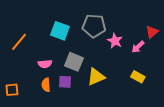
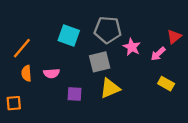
gray square: (74, 62) -> (100, 62), moved, turned -36
yellow rectangle: (138, 77) -> (166, 84), moved
orange semicircle: (46, 85) -> (26, 73), moved

